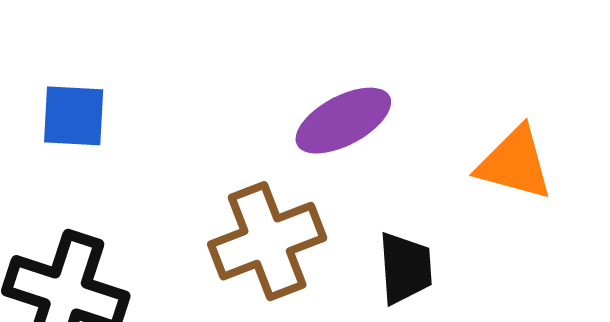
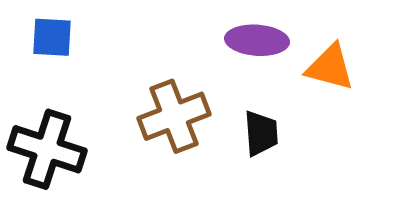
purple ellipse: (343, 121) -> (257, 40), moved, turned 32

